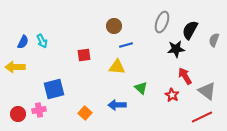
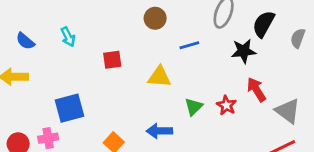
cyan arrow: (42, 41) -> (68, 37), moved
blue semicircle: (23, 42) -> (25, 41), turned 104
blue line: (126, 45) -> (189, 45), moved
green triangle: (141, 88) -> (194, 107), turned 32
red star: (172, 95) -> (226, 105), moved

